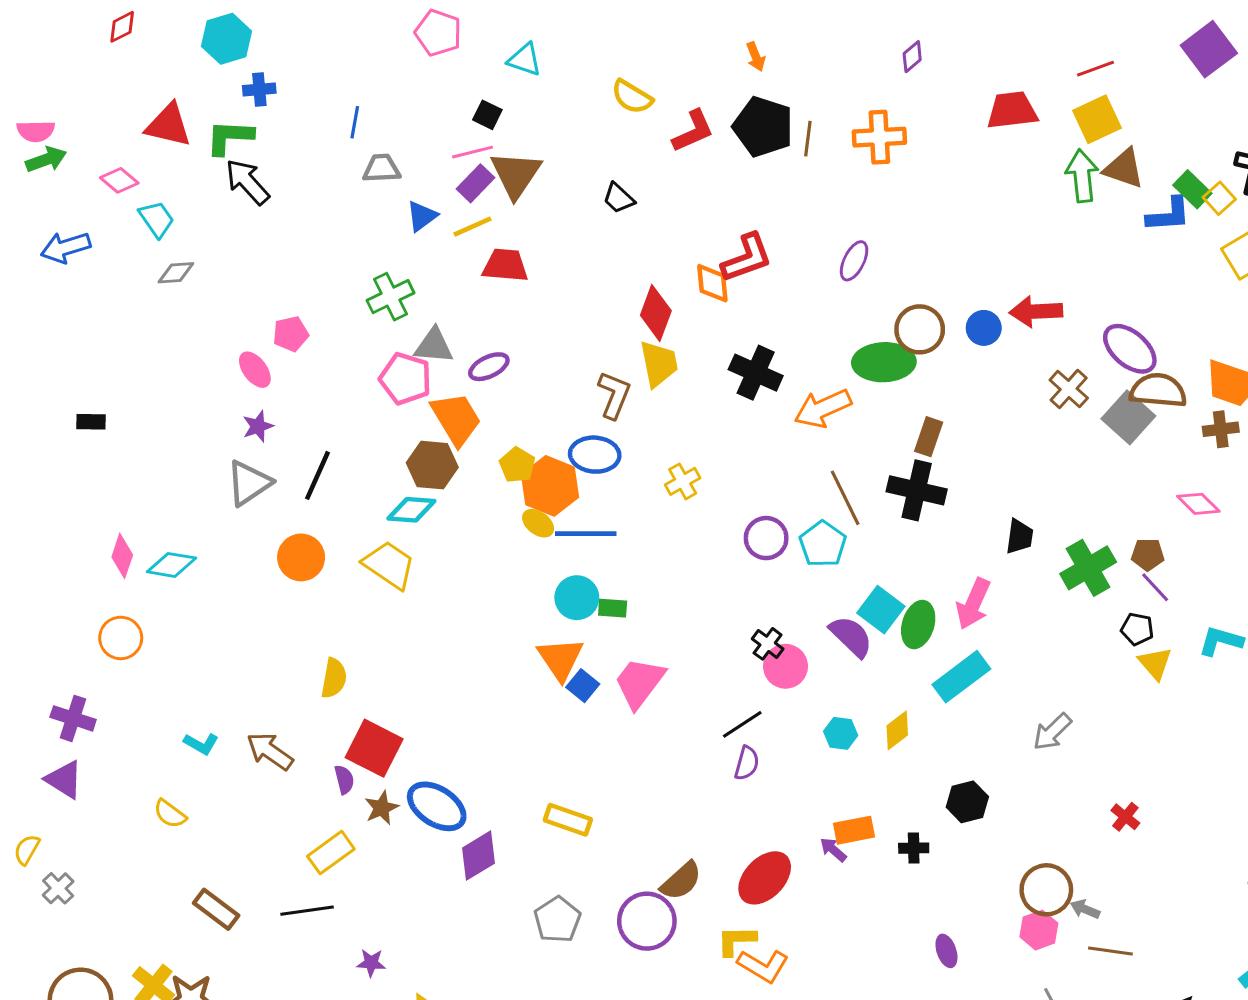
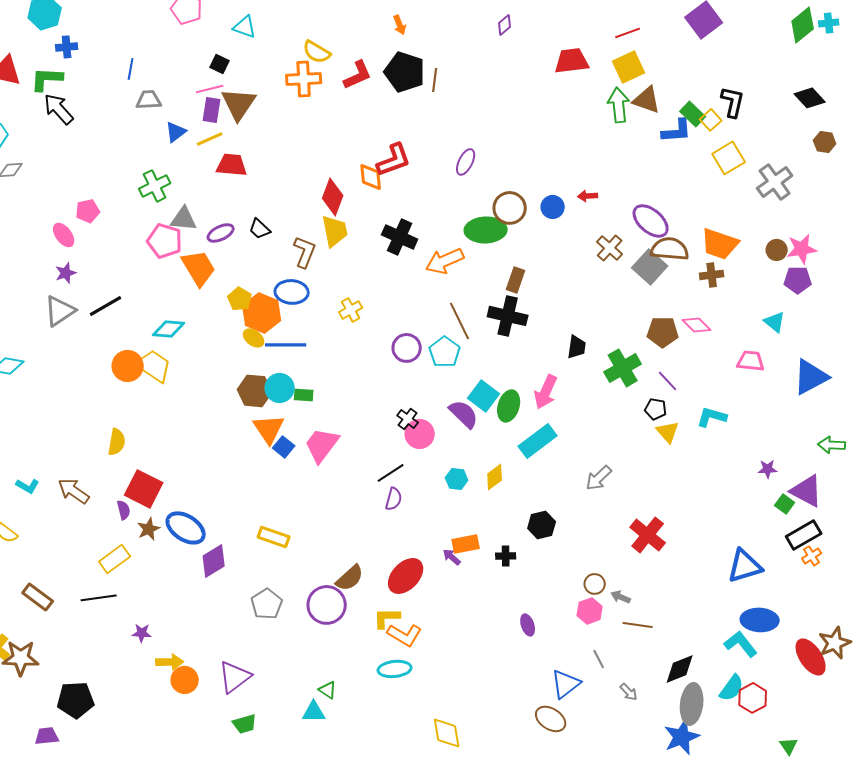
orange cross: (879, 137) -> (304, 79), moved
purple rectangle: (475, 183) -> (212, 110), turned -35
black trapezoid: (619, 198) -> (260, 229), moved
red arrow: (1036, 312) -> (588, 196), size x0.6
brown hexagon: (432, 465) -> (255, 391), moved
black line: (317, 475) -> (106, 306), turned 36
brown pentagon: (1148, 554) -> (663, 332), moved, size x1.4
orange circle: (301, 557) -> (128, 366), moved
red cross: (1125, 817) -> (648, 535), size x1.8
brown circle: (1046, 890) -> (595, 584), size x0.6

